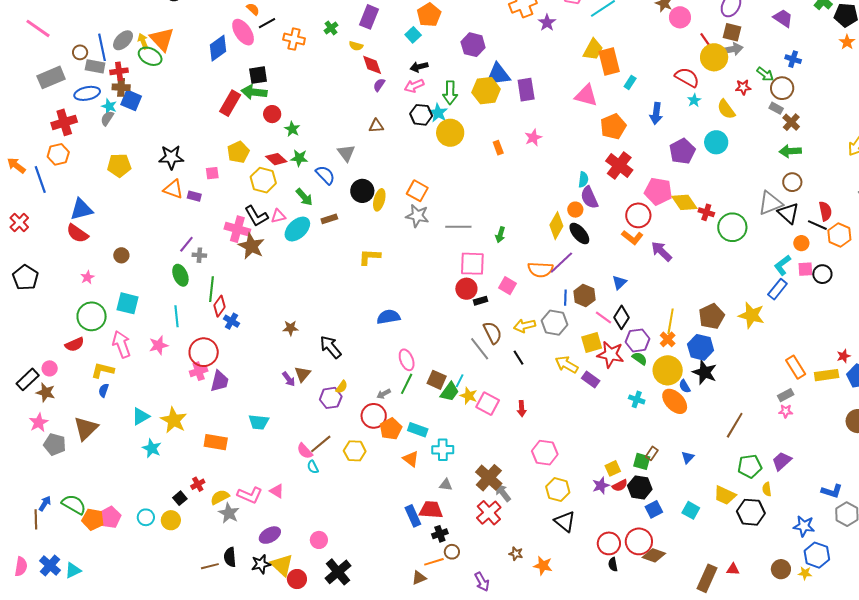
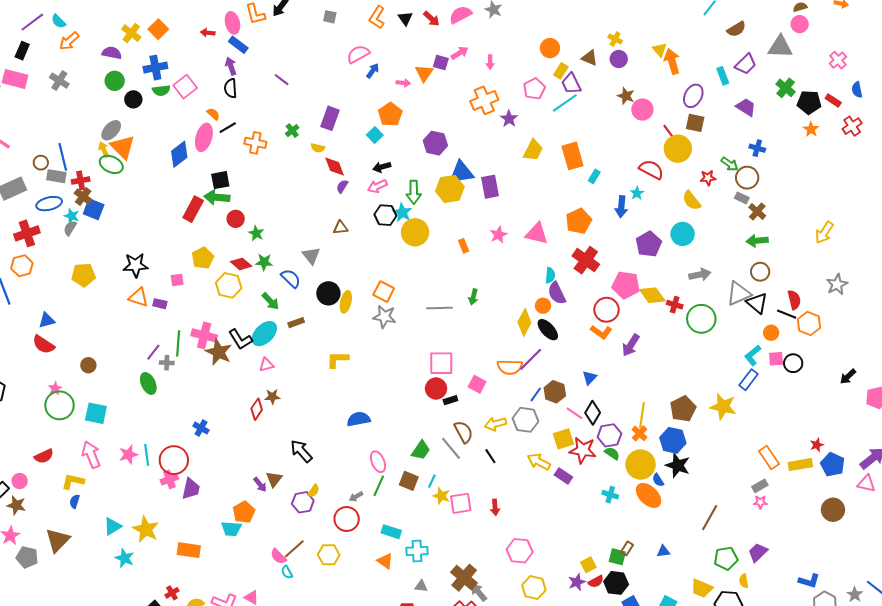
pink ellipse: (243, 32) -> (204, 137), turned 52
gray ellipse: (123, 40) -> (111, 130), moved
yellow trapezoid: (593, 49) -> (533, 150), moved
gray arrow: (732, 49) -> (700, 275), moved
brown cross: (121, 87) -> (83, 196), turned 36
pink triangle: (586, 96) -> (537, 233), moved
cyan star: (694, 100) -> (637, 193), moved
blue triangle: (81, 209) -> (47, 320), size x0.7
black L-shape: (256, 216) -> (240, 339), moved
pink triangle: (278, 216) -> (266, 365), moved
gray line: (458, 227) -> (440, 308), moved
green arrow: (500, 235) -> (473, 297), moved
purple arrow: (661, 251) -> (631, 345), turned -100
green line: (211, 289) -> (178, 343), moved
blue line: (565, 298) -> (536, 394), turned 35
red diamond: (219, 306) -> (257, 409), moved
green circle: (92, 316) -> (59, 405), moved
cyan line: (177, 316) -> (147, 455), moved
brown star: (291, 328) -> (272, 397), moved
green trapezoid: (450, 392) -> (421, 450), moved
pink square: (488, 404) -> (461, 503), turned -35
orange pentagon: (391, 429) -> (244, 512), moved
blue triangle: (688, 457) -> (663, 551), turned 40

